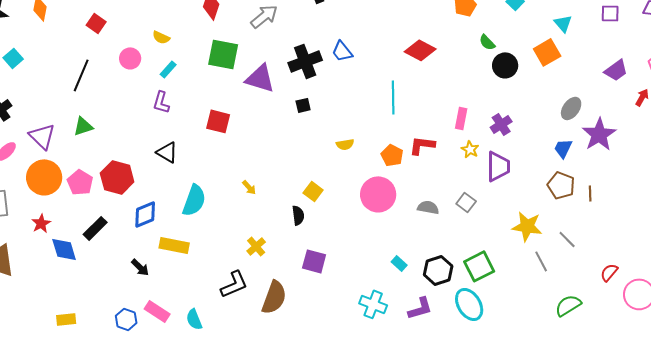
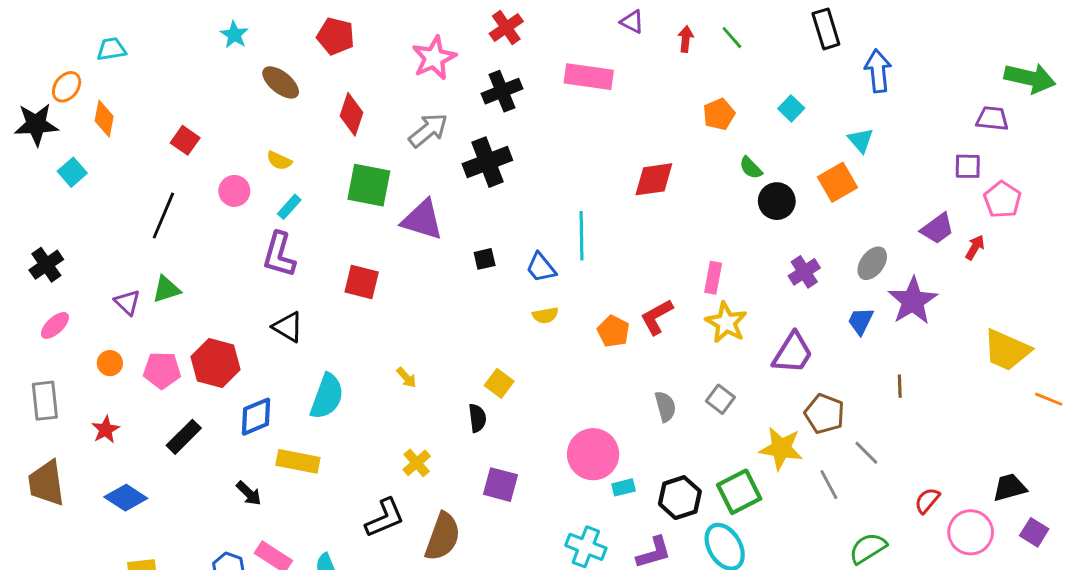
purple square: (610, 13) -> (968, 166), moved
red diamond: (420, 50) -> (654, 179), turned -36
blue trapezoid: (342, 51) -> (541, 268), moved
cyan square: (13, 58) -> (72, 172), moved
black cross: (305, 61) -> (487, 162), moved
purple trapezoid: (616, 70) -> (937, 229), moved
cyan line: (393, 97) -> (581, 236), moved
purple L-shape: (161, 102) -> (279, 255), size x1.4
purple cross: (501, 124) -> (804, 272), moved
purple triangle: (42, 136) -> (127, 302), moved, size x0.7
red L-shape: (422, 145) -> (657, 317), turned -36
yellow star: (470, 149) -> (726, 323), size x1.6
purple trapezoid: (498, 166) -> (793, 353), moved, turned 32
orange circle: (44, 177) -> (110, 363), size x0.5
pink pentagon: (80, 182) -> (162, 370), turned -30
brown pentagon: (561, 185) -> (825, 414), moved
pink circle: (378, 194) -> (593, 454), moved
gray semicircle: (428, 207) -> (665, 406), turned 65
yellow star: (527, 226) -> (781, 448), moved
blue diamond: (64, 249) -> (126, 498), moved, turned -40
cyan rectangle: (399, 263) -> (623, 487), turned -56

